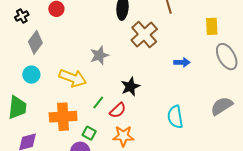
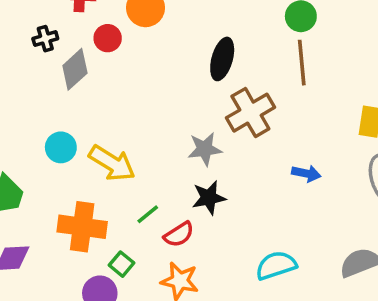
gray diamond: (35, 42) -> (75, 69), moved
gray star: (99, 55) -> (205, 149), moved
cyan circle: (31, 75) -> (61, 147), moved
cyan semicircle: (175, 117) -> (276, 265), turned 70

